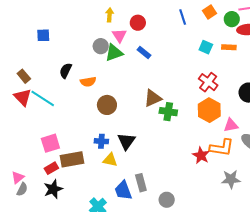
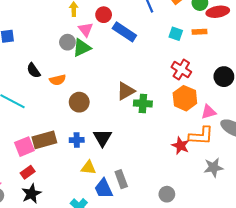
blue rectangle: (144, 53) -> (124, 32), moved, size x1.6
black semicircle: (66, 71) -> (34, 70), turned -56
brown rectangle: (72, 159) -> (44, 140), moved
yellow triangle: (110, 160) -> (89, 168), moved
gray circle: (167, 200) -> (167, 194), moved

